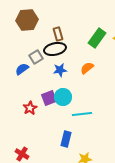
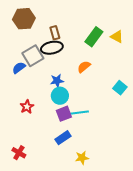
gray square: (36, 57) -> (33, 56), size x1.5
blue star: (60, 70) -> (57, 81), moved
purple square: (49, 98) -> (64, 114), moved
blue rectangle: (66, 139) -> (63, 138), turned 42

